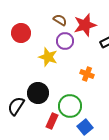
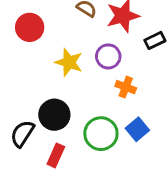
purple circle: (65, 41) -> (108, 56), moved
red rectangle: (52, 121) -> (56, 155), moved
blue square: (85, 127) -> (137, 129), moved

